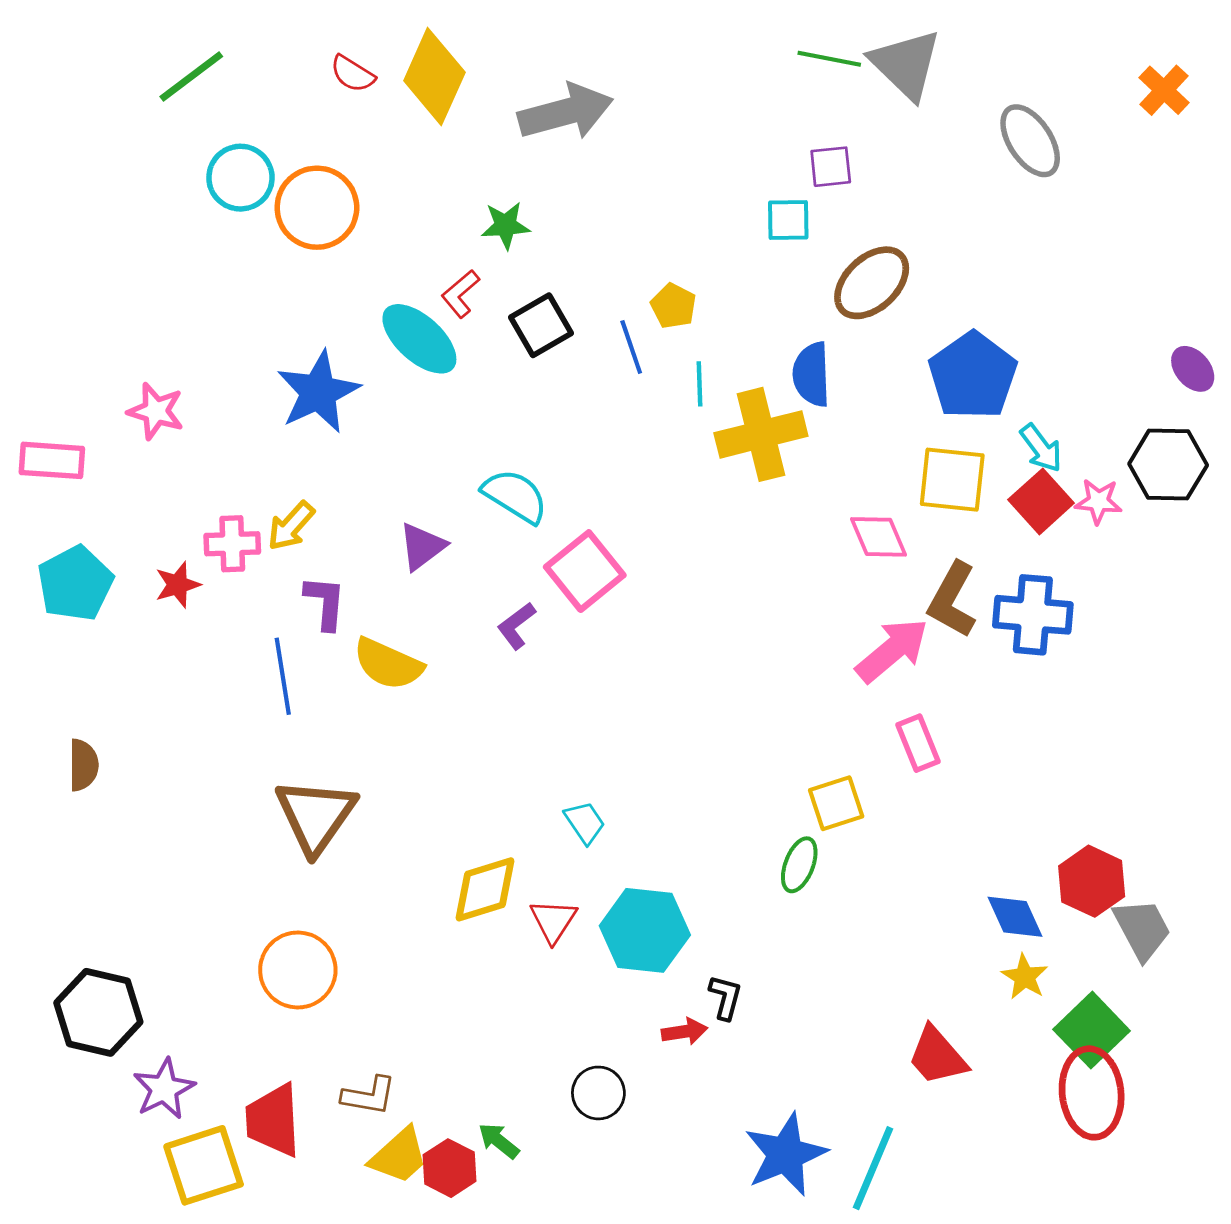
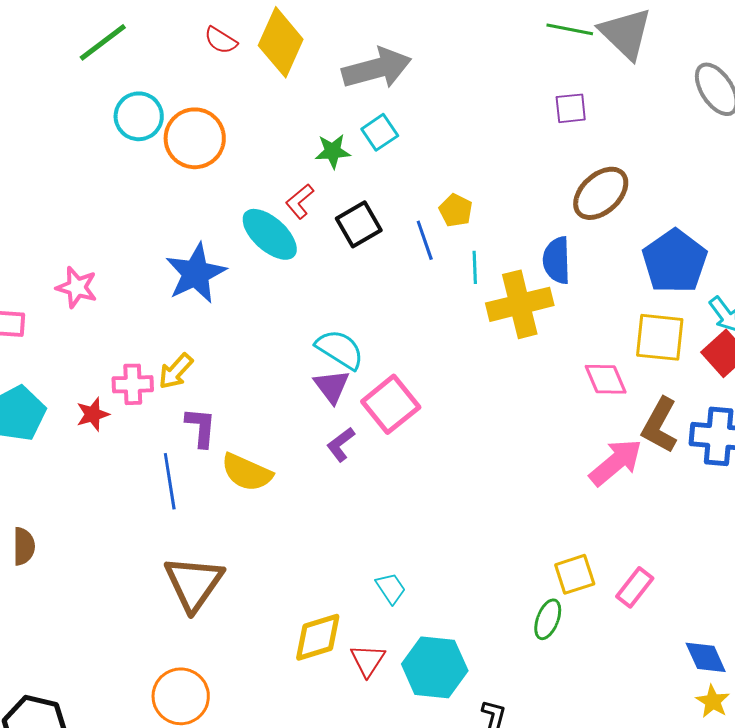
cyan square: (788, 220) -> (380, 132), moved, turned -33
purple triangle: (422, 546) -> (332, 386), moved, turned -30
pink rectangle: (918, 743) -> (635, 587), moved, turned 60

